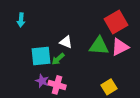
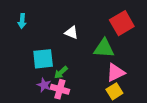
white triangle: (66, 42) -> (71, 33), moved
pink triangle: (120, 47) -> (116, 72), moved
green arrow: (58, 59) -> (61, 72), moved

